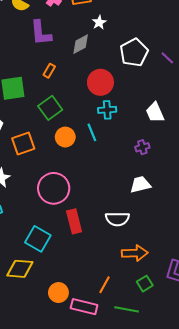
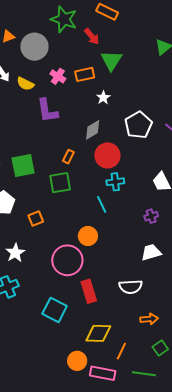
gray diamond: (81, 44) -> (93, 130), moved
orange rectangle: (49, 71) -> (68, 157), moved
green square: (50, 108) -> (60, 183), turned 30
orange circle: (65, 137) -> (88, 236), moved
orange square: (23, 144) -> (36, 218), size x0.7
orange arrow: (135, 253) -> (149, 319), size x0.7
yellow diamond: (20, 269) -> (98, 333), moved

